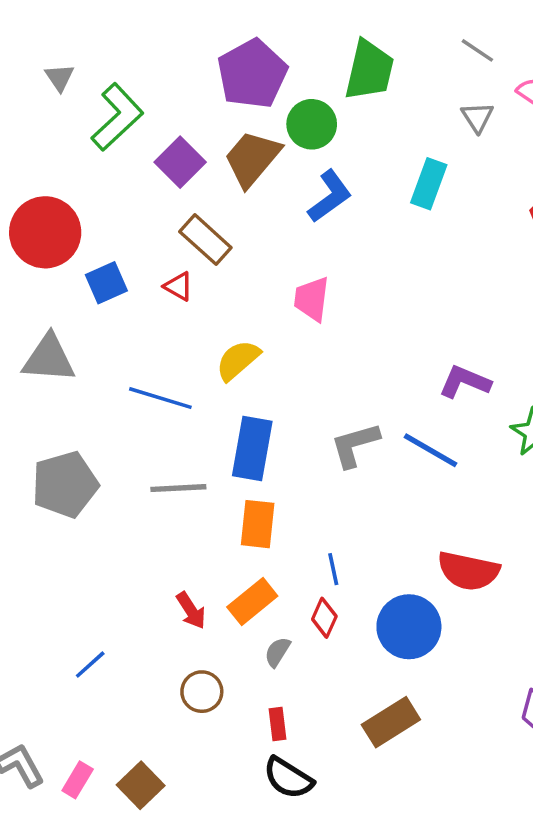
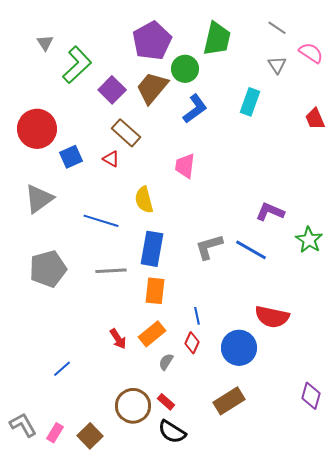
gray triangle: (49, 358) -> (39, 199), turned -40
yellow semicircle: (238, 360) -> (144, 200), turned -64
brown circle: (202, 692) -> (133, 406), moved, size x1.5
red rectangle: (277, 724) -> (166, 402), turned -42

